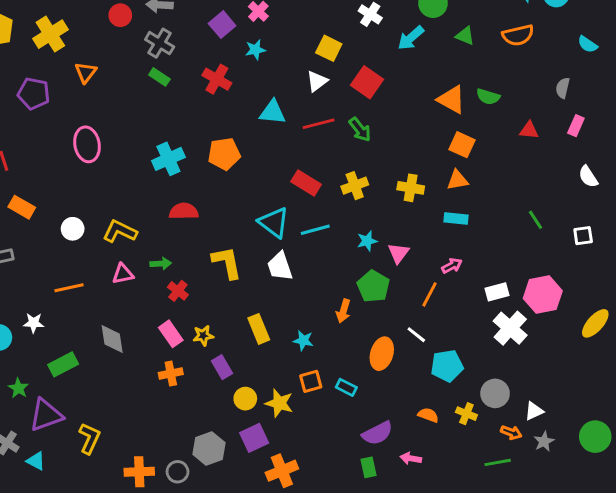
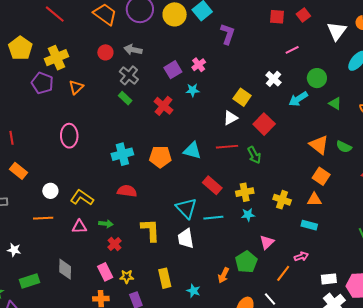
purple pentagon: (34, 94) -> (42, 83), moved
cyan triangle: (273, 112) -> (192, 151), moved
cyan star: (367, 241) -> (248, 215), moved
orange line: (69, 288) -> (43, 218), moved

